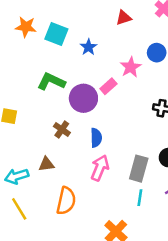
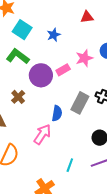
cyan square: (56, 34) -> (22, 30), moved
blue semicircle: (96, 138) -> (57, 113), moved
gray rectangle: (139, 169) -> (80, 103), moved

